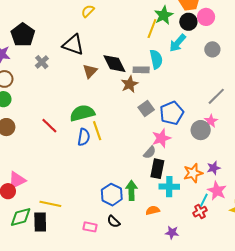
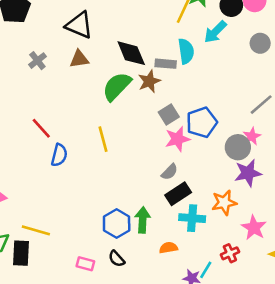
gray cross: (42, 62) -> (37, 61), moved
brown triangle: (90, 71) -> (79, 59), moved, turned 35
green semicircle: (82, 113) -> (117, 86), moved, turned -35
blue semicircle: (84, 137) -> (59, 155), moved
pink star: (161, 138) -> (177, 139), moved
purple star: (214, 168) -> (248, 173), moved, size x1.5
black rectangle: (157, 169) -> (178, 194), turned 42
cyan line: (204, 200) -> (206, 270), moved

